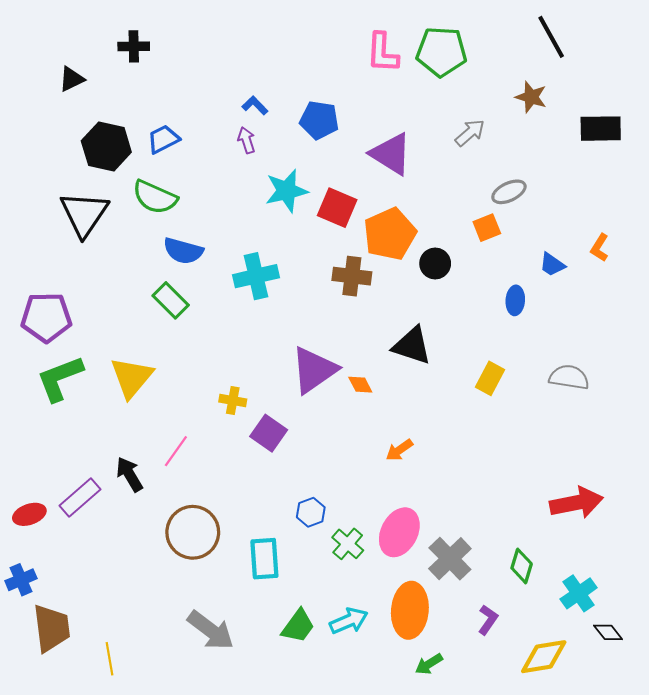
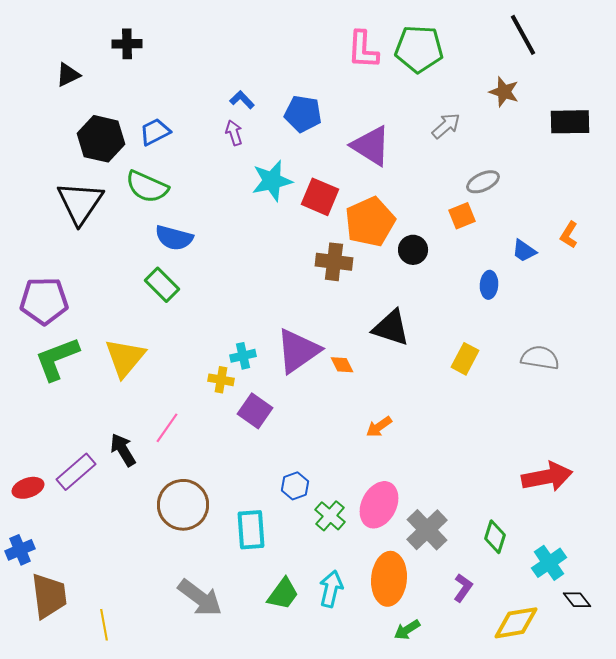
cyan cross: (256, 276) -> (243, 356), moved, size x0.6
cyan arrow: (349, 621) -> (331, 589), turned -54

